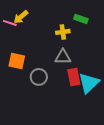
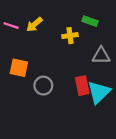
yellow arrow: (21, 17) -> (34, 24), moved
gray triangle: (63, 57) -> (101, 56), moved

